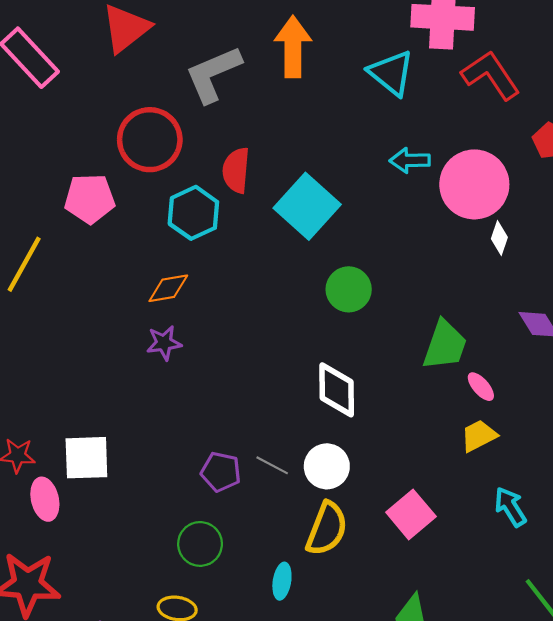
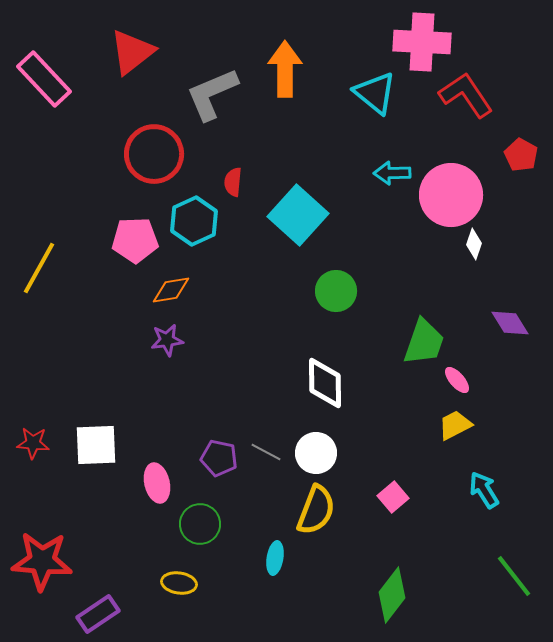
red semicircle: (236, 170) -> (233, 182), size x0.7
pink pentagon: (90, 199) -> (135, 240), moved
pink ellipse: (45, 499) -> (157, 483), moved
pink square: (411, 514) -> (393, 497), size x0.7

